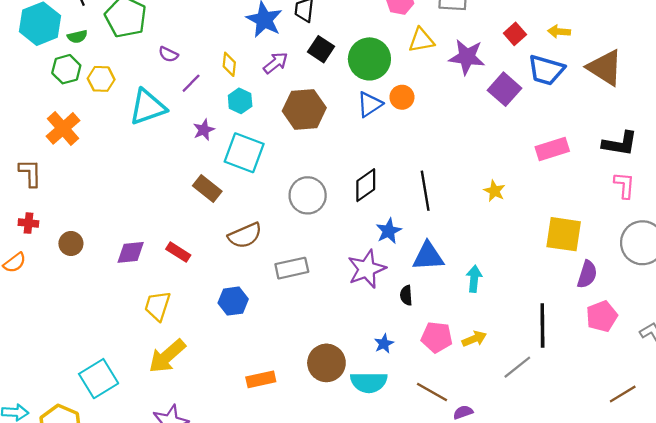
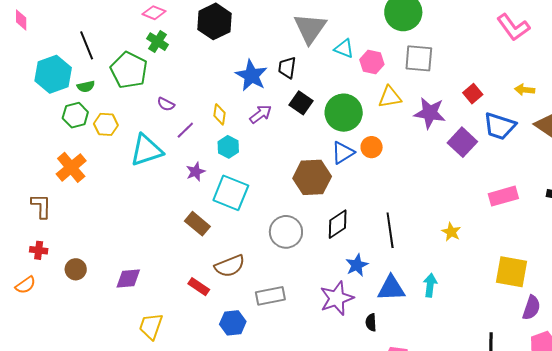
yellow arrow: (559, 32) -> (525, 90), moved
brown hexagon: (304, 109) -> (312, 177), moved
red rectangle: (178, 252) -> (199, 287), moved
cyan arrow: (474, 279) -> (430, 285), moved
blue hexagon: (233, 301) -> (233, 323), moved

